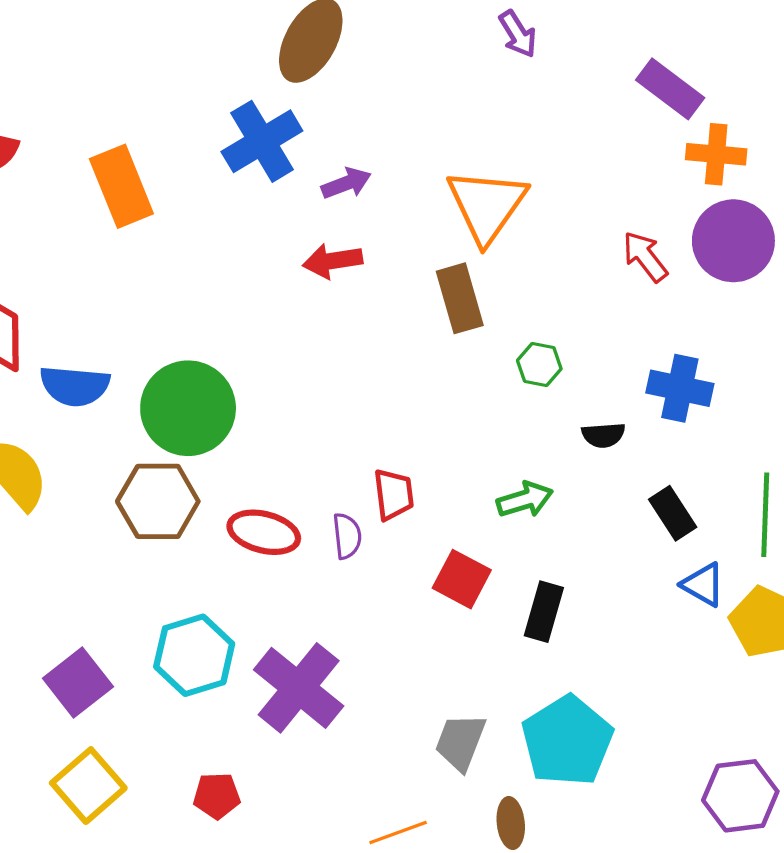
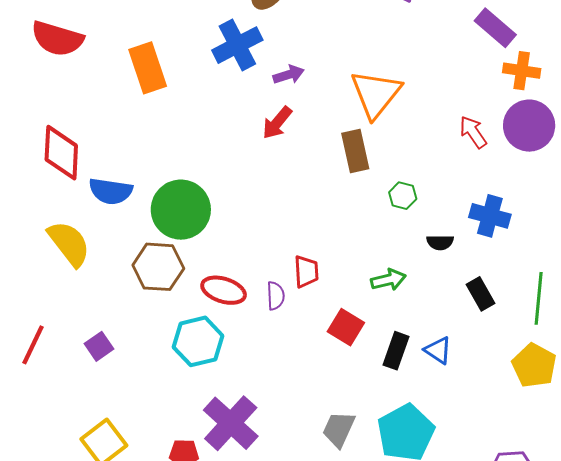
red arrow: (333, 261) -> (277, 123), turned -45
blue triangle: (703, 585) -> (438, 350), moved
cyan hexagon: (194, 655) -> (198, 341), moved
purple square: (78, 683) -> (99, 346), moved, size x0.7
purple cross: (299, 688) -> (231, 423), moved

